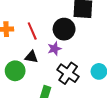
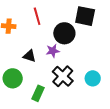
red line: (32, 31) -> (37, 16), moved
green circle: (15, 71) -> (13, 78), moved

